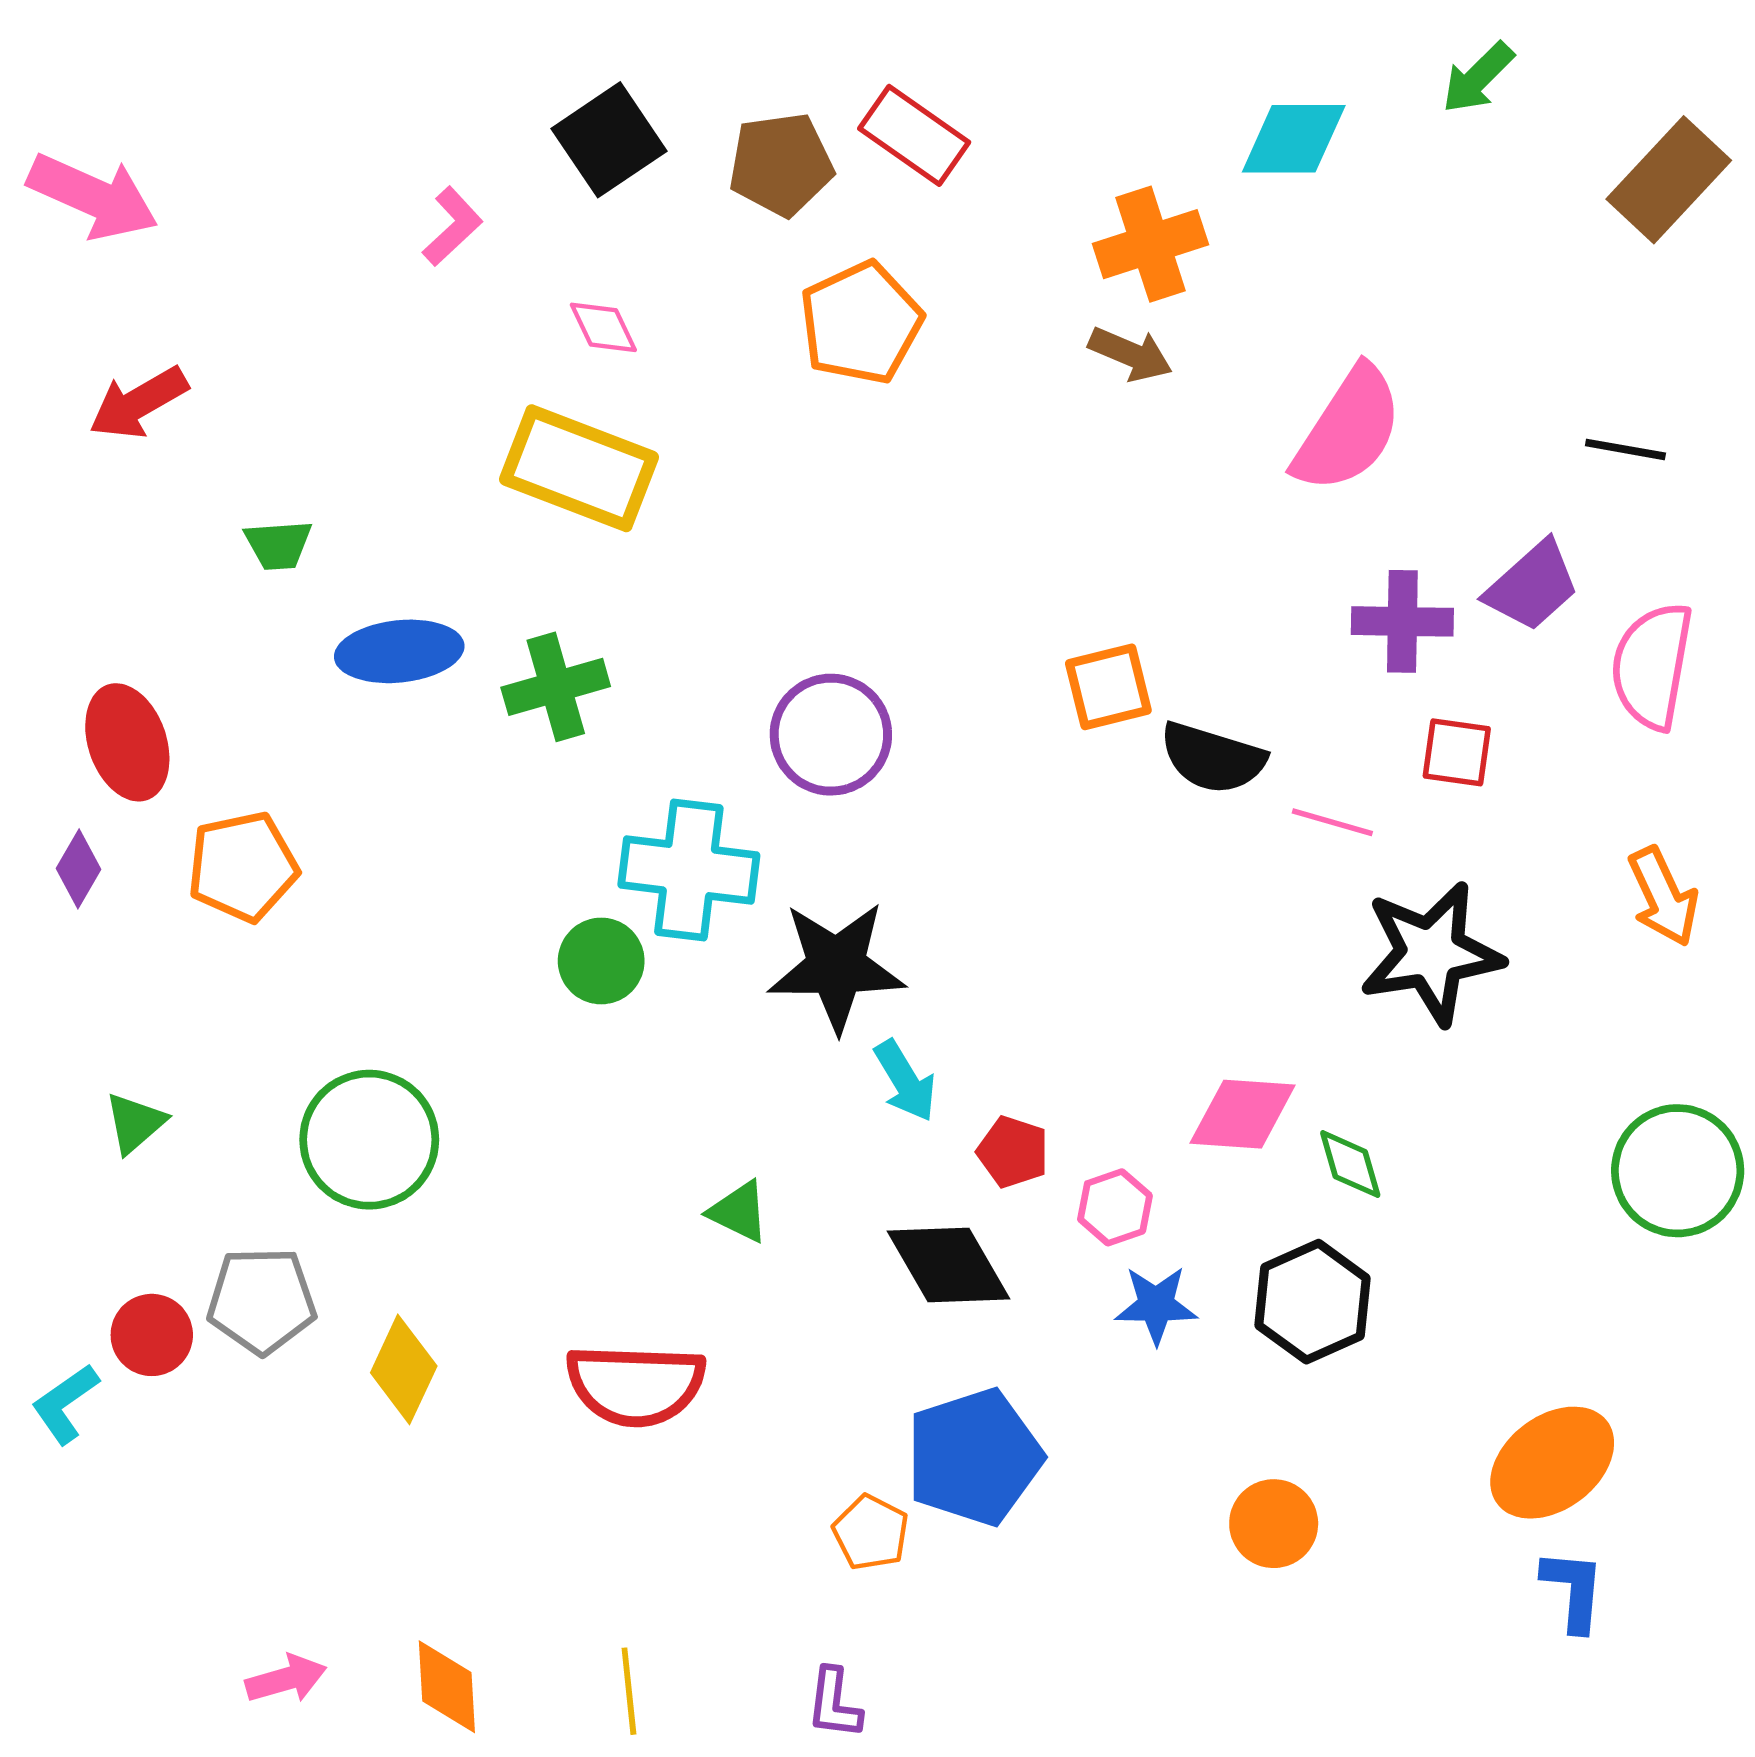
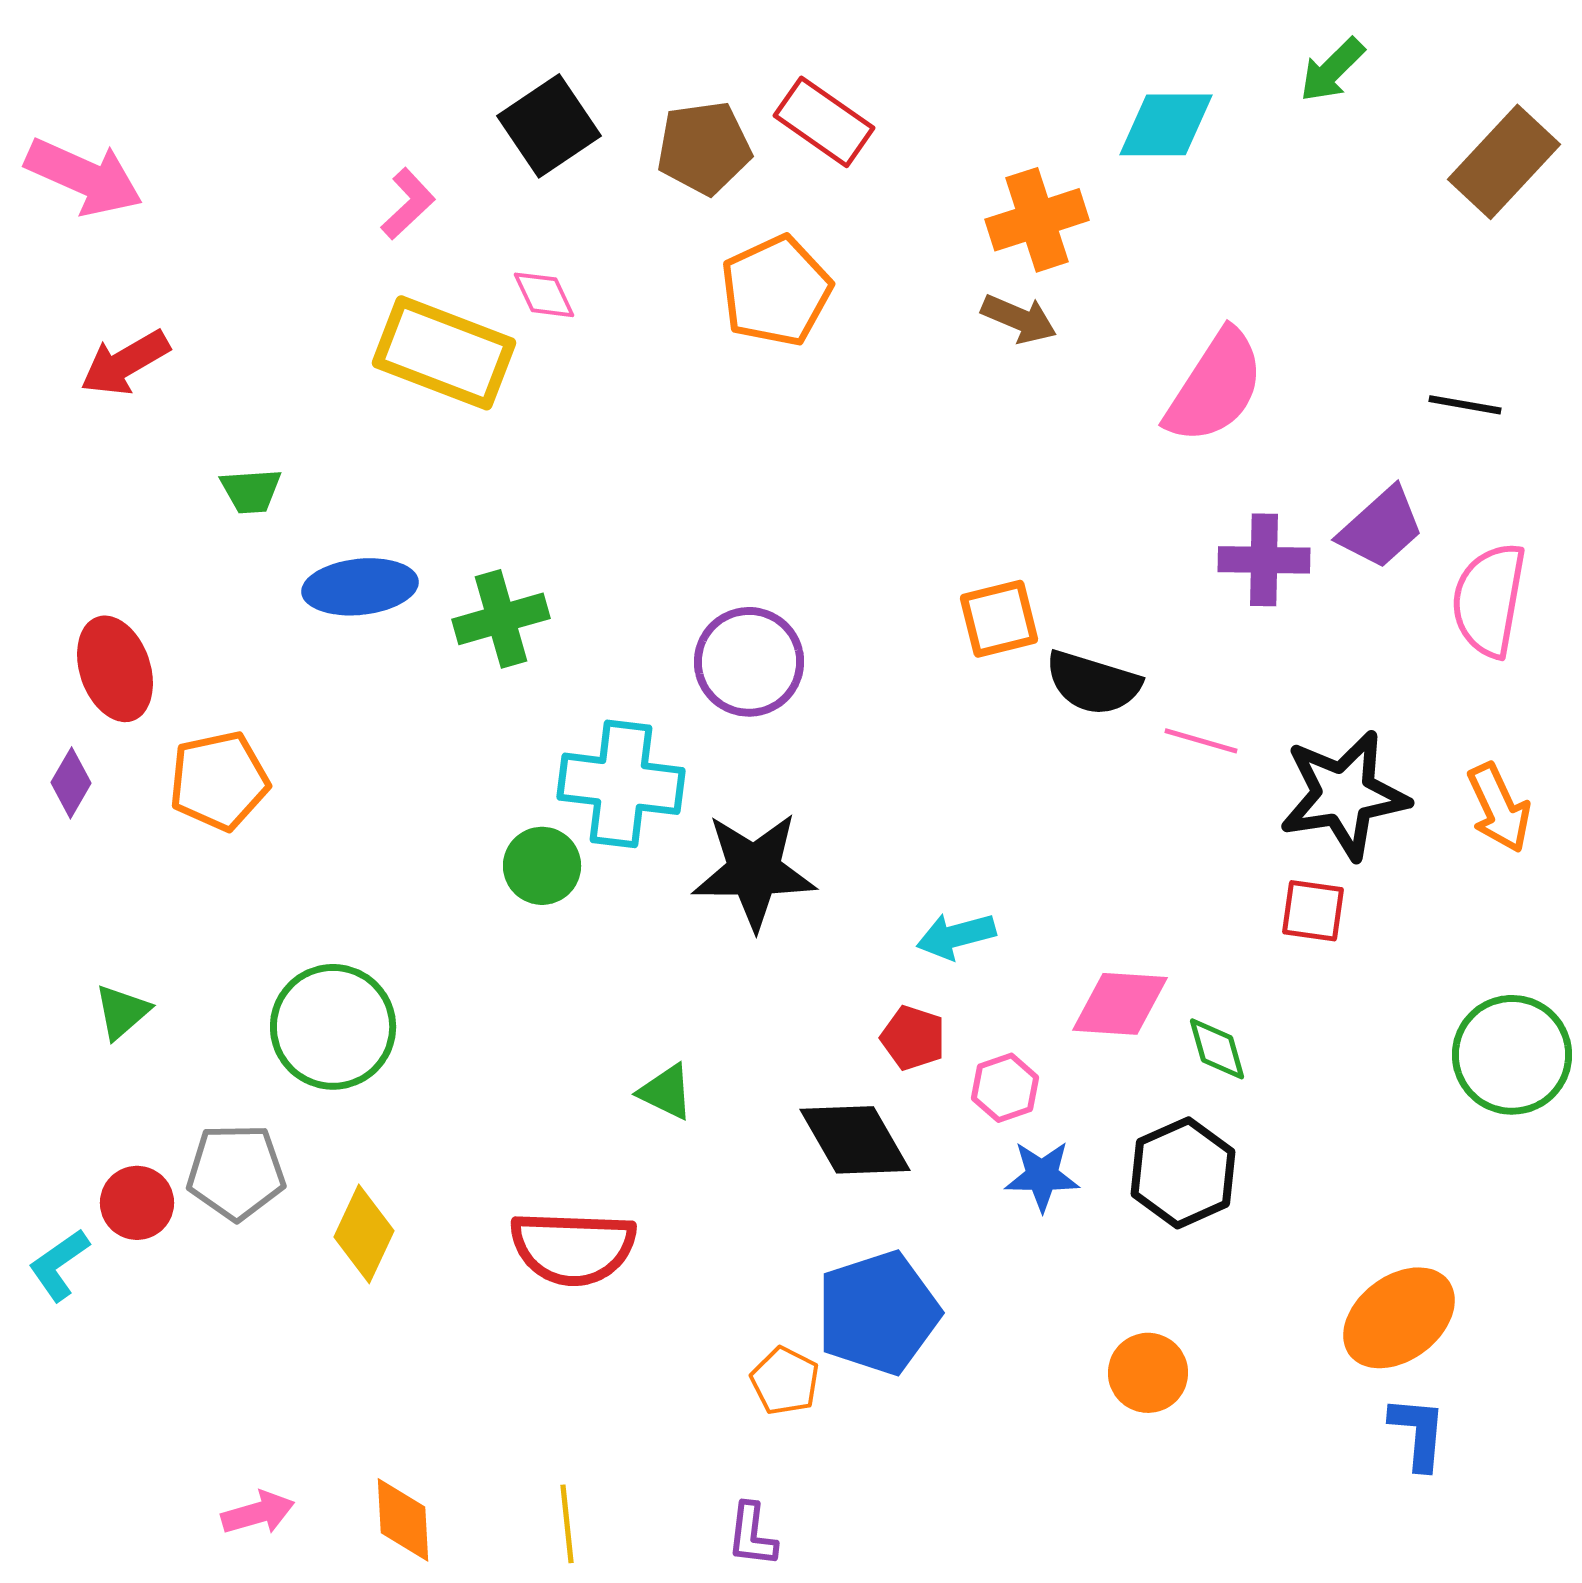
yellow rectangle: (579, 468) -> (444, 353), moved
red square: (1457, 752) -> (1313, 911), moved
black star: (1431, 953) -> (1344, 795), moved
cyan arrow: (905, 1081) -> (956, 936), moved, turned 106

